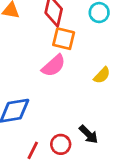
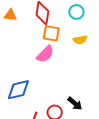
yellow semicircle: (102, 75) -> (80, 40), moved, turned 40

